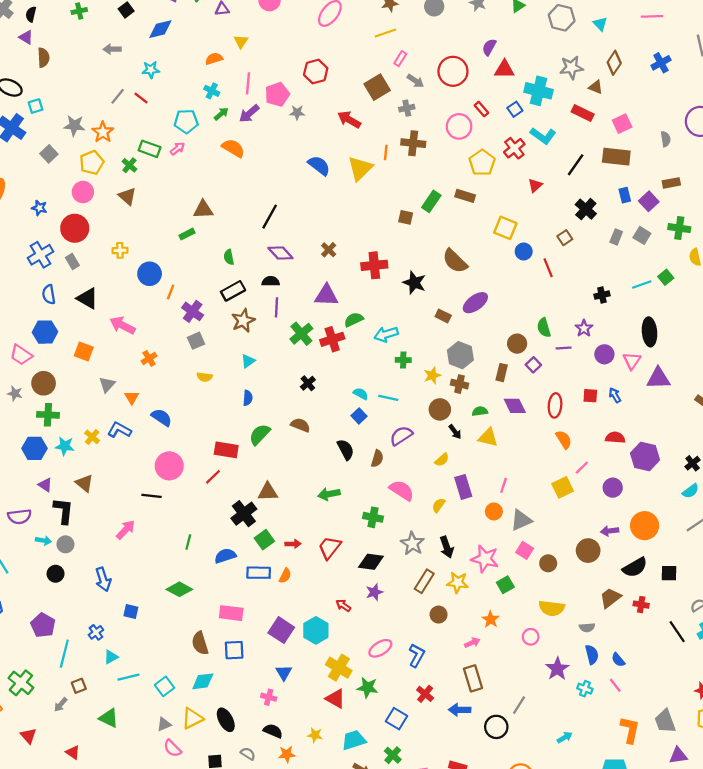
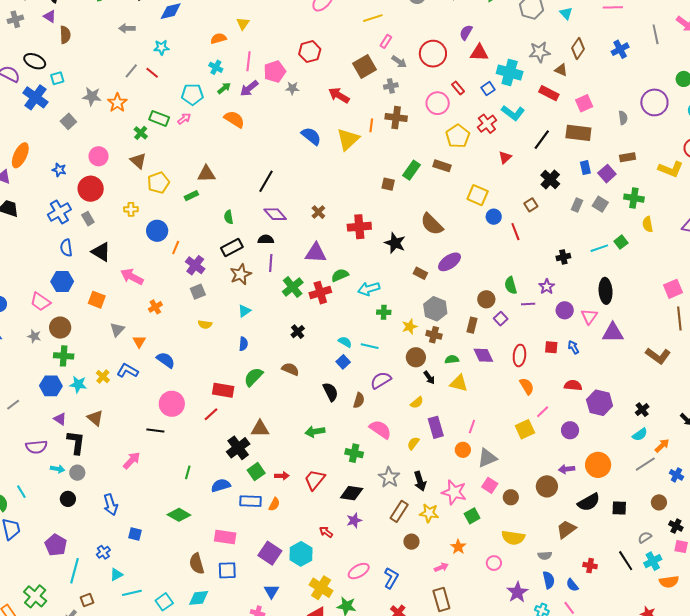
yellow pentagon: (92, 163) -> (158, 183), moved
red cross: (641, 605) -> (590, 566), moved

